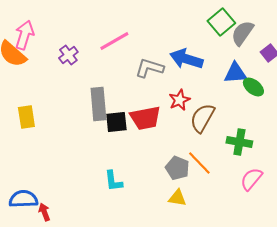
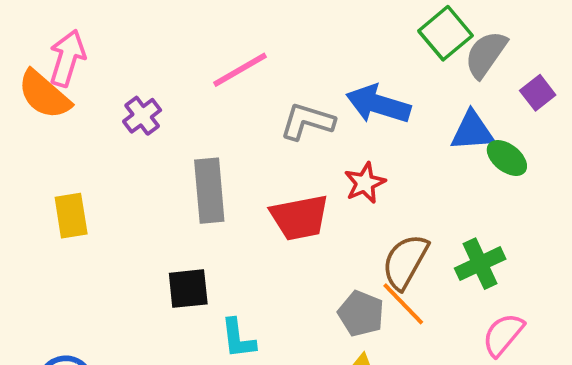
purple cross: (68, 55) -> (142, 116), moved
brown semicircle: (202, 118) -> (405, 262), moved
black square: (116, 122) -> (188, 289), moved
green cross: (239, 142) -> (480, 264), turned -35

